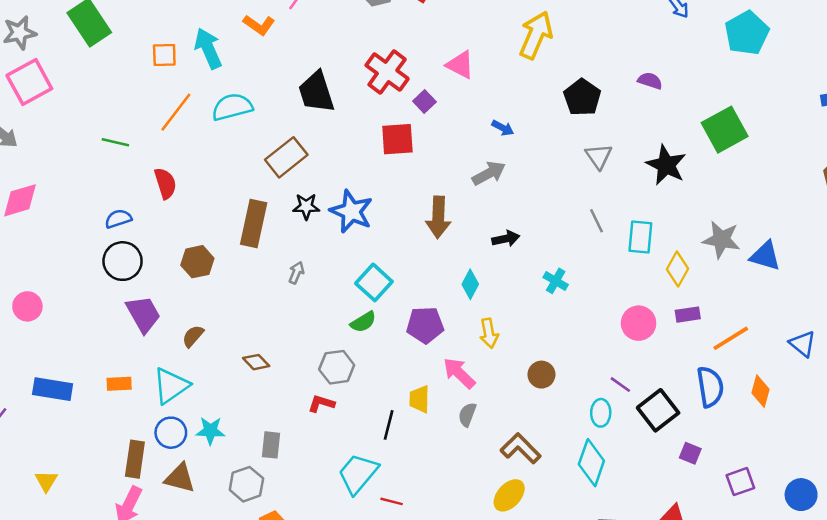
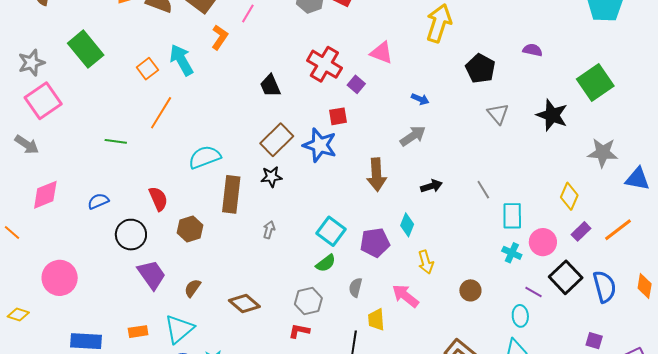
orange L-shape: (259, 25) -> (220, 37), turned -85
orange square: (164, 55) -> (147, 69), turned -30
black trapezoid: (316, 92) -> (270, 86), size x0.7
cyan semicircle: (232, 107) -> (205, 157), moved
red square: (397, 139) -> (338, 116), size x0.7
brown rectangle: (286, 157) -> (277, 140), moved
red semicircle: (165, 183) -> (158, 199), moved
blue star: (351, 211) -> (320, 145), moved
blue semicircle: (118, 219) -> (98, 201), moved
gray line: (597, 221) -> (483, 190), moved
cyan rectangle: (640, 237) -> (512, 216), moved
gray star: (721, 240) -> (603, 153), moved
cyan cross: (556, 281) -> (512, 253), moved
pink circle: (27, 306) -> (60, 278), size x1.5
purple rectangle: (688, 315) -> (581, 231), turned -30
purple pentagon: (425, 325) -> (375, 243), moved
orange line: (731, 338) -> (618, 230), moved
brown diamond: (256, 362) -> (244, 303), size x1.4
black square: (658, 410) -> (566, 277), moved
gray semicircle: (467, 415) -> (356, 287), moved

